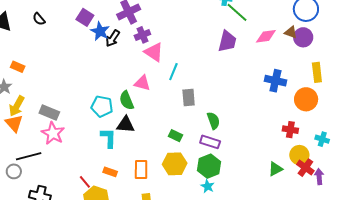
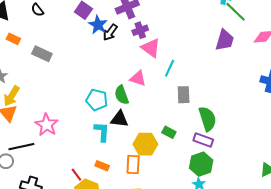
orange rectangle: (18, 67) -> (13, 39), moved
gray rectangle: (49, 112) -> (42, 54), moved
green semicircle: (213, 121) -> (207, 119), size x1.4
yellow hexagon: (175, 164) -> (145, 144), moved

